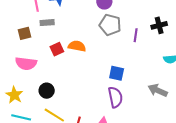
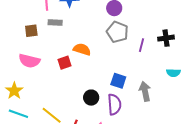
red square: (57, 49) -> (65, 63), moved
gray arrow: (158, 90) -> (145, 91), moved, turned 48
black circle: (47, 91) -> (91, 98), moved

